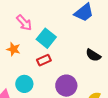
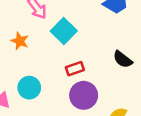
red rectangle: (44, 60) -> (75, 69), moved

